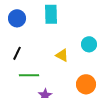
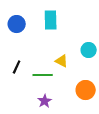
black line: (17, 53) -> (17, 67), moved
green line: (29, 75) -> (43, 75), moved

